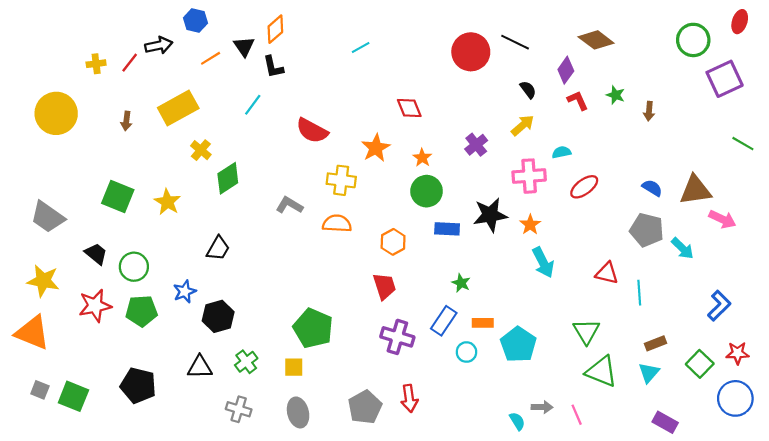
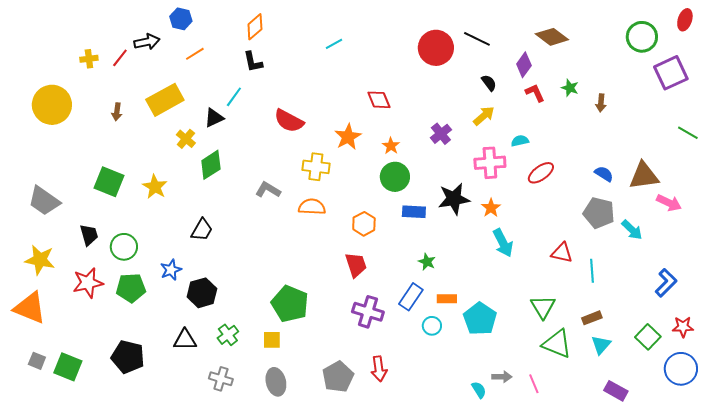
black triangle: (244, 46) -> (214, 118), moved, turned 40
black trapezoid: (96, 254) -> (89, 235), turned 35
brown rectangle: (655, 343) -> (592, 318), moved

